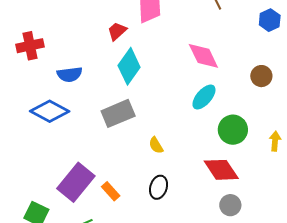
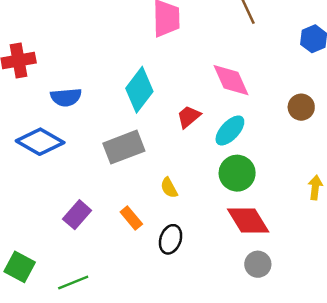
red trapezoid: (117, 31) -> (189, 117), moved
green circle: (233, 130) -> (237, 173), moved
purple rectangle: (76, 182) -> (77, 215), moved, size x0.6
orange rectangle: (111, 191) -> (131, 218), moved

